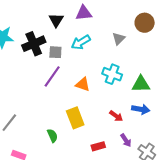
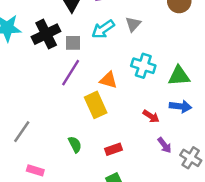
gray triangle: (119, 39) -> (133, 24), moved
yellow rectangle: (75, 118) -> (96, 105), moved
red rectangle: (98, 146) -> (114, 149), moved

